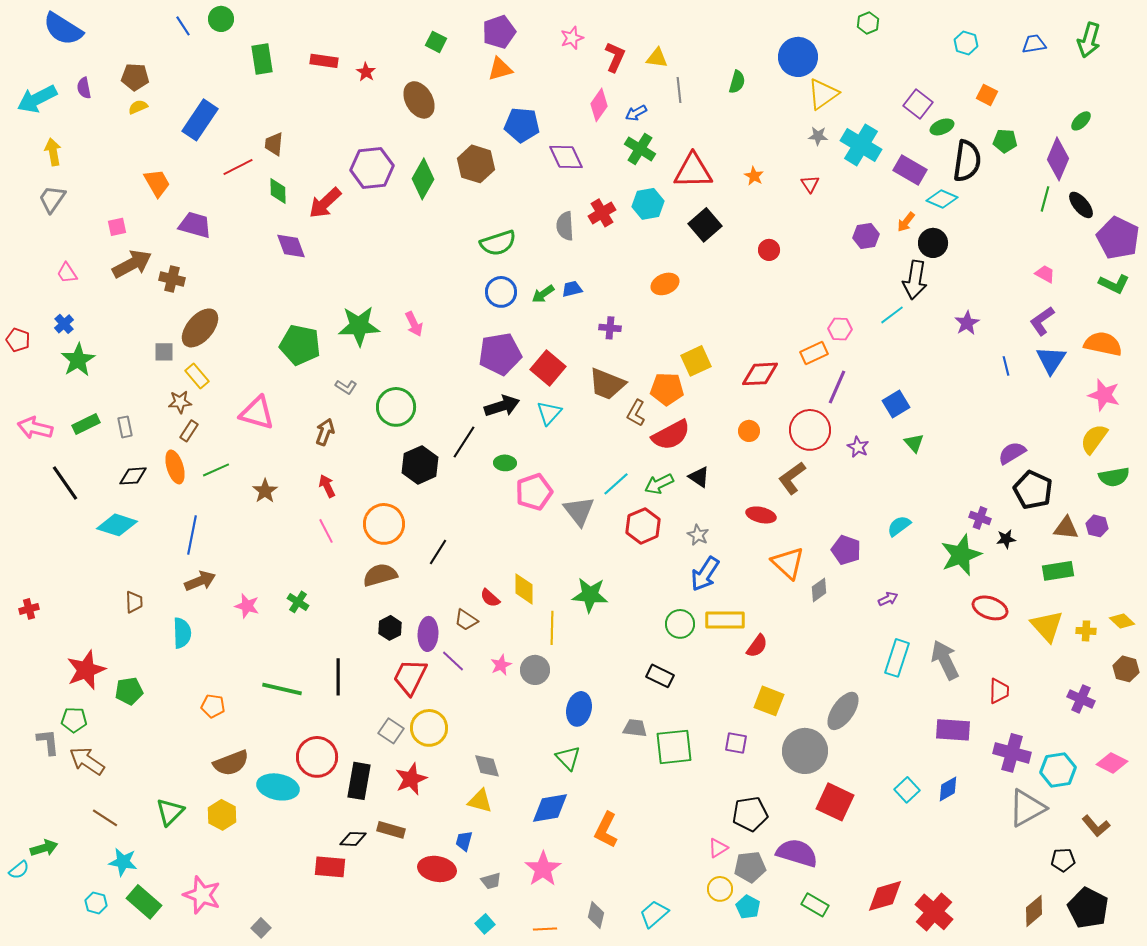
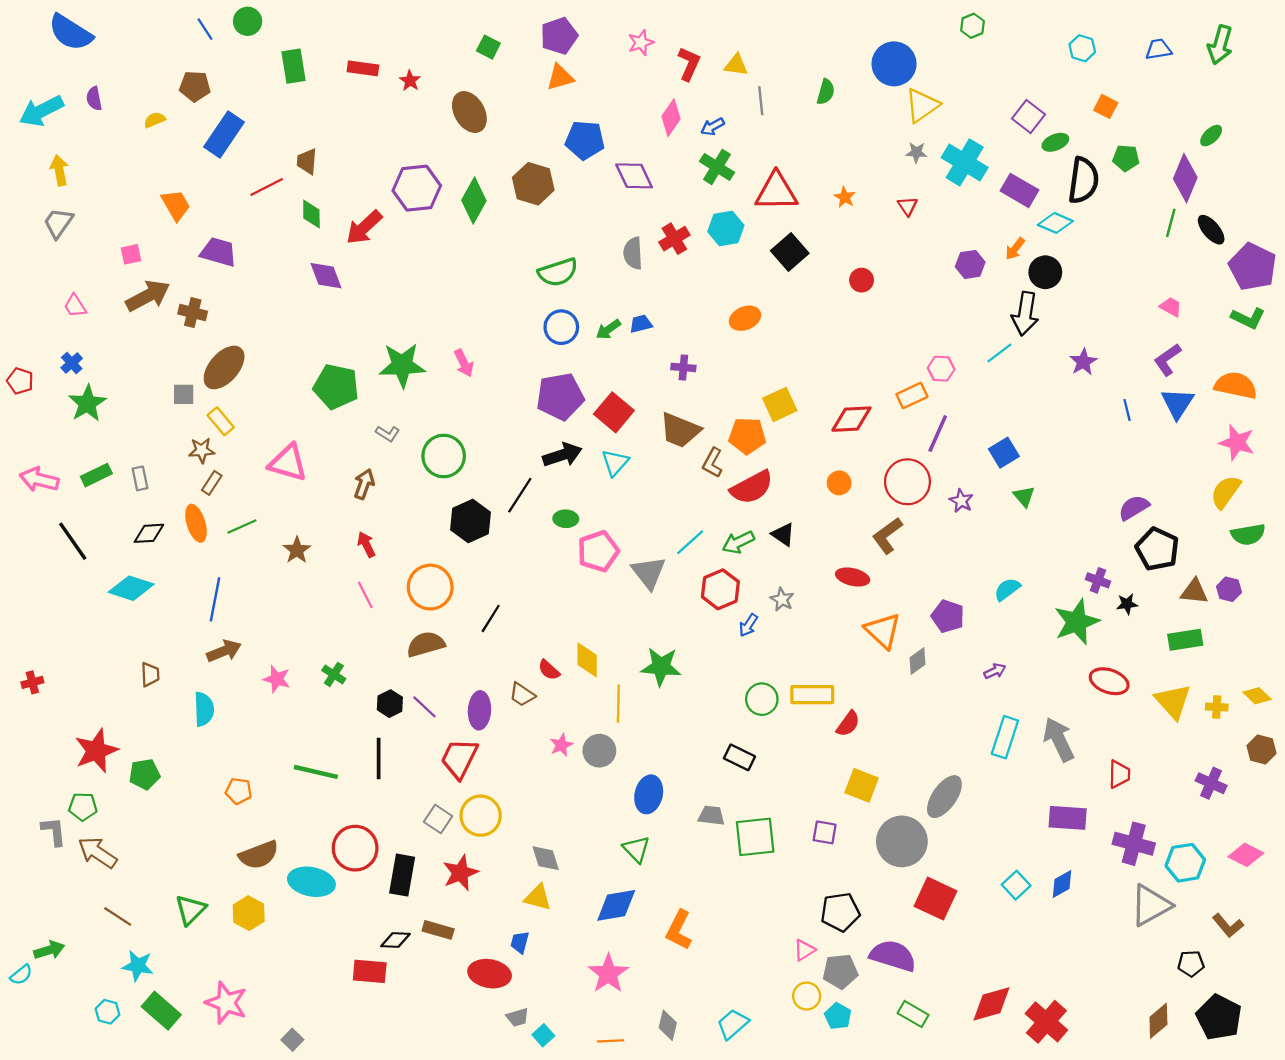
brown pentagon: (135, 77) -> (195, 86), moved
blue arrow: (705, 574) -> (748, 625), moved, size x0.6
black hexagon: (390, 628) -> (390, 704), moved
purple line: (453, 661) -> (425, 707), moved
gray trapezoid: (491, 881) -> (518, 1017), moved

